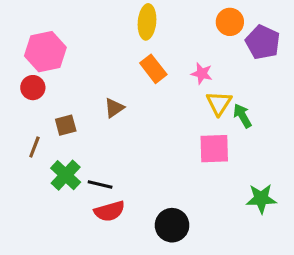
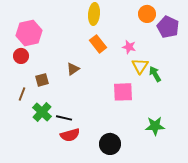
pink square: (214, 149) -> (123, 92), moved
green star: (261, 199) -> (155, 126), moved

